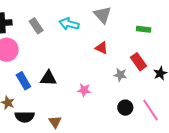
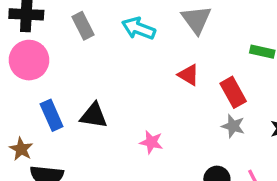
red rectangle: (139, 62) -> (233, 92), moved
gray star: (120, 75) -> (233, 126), moved

